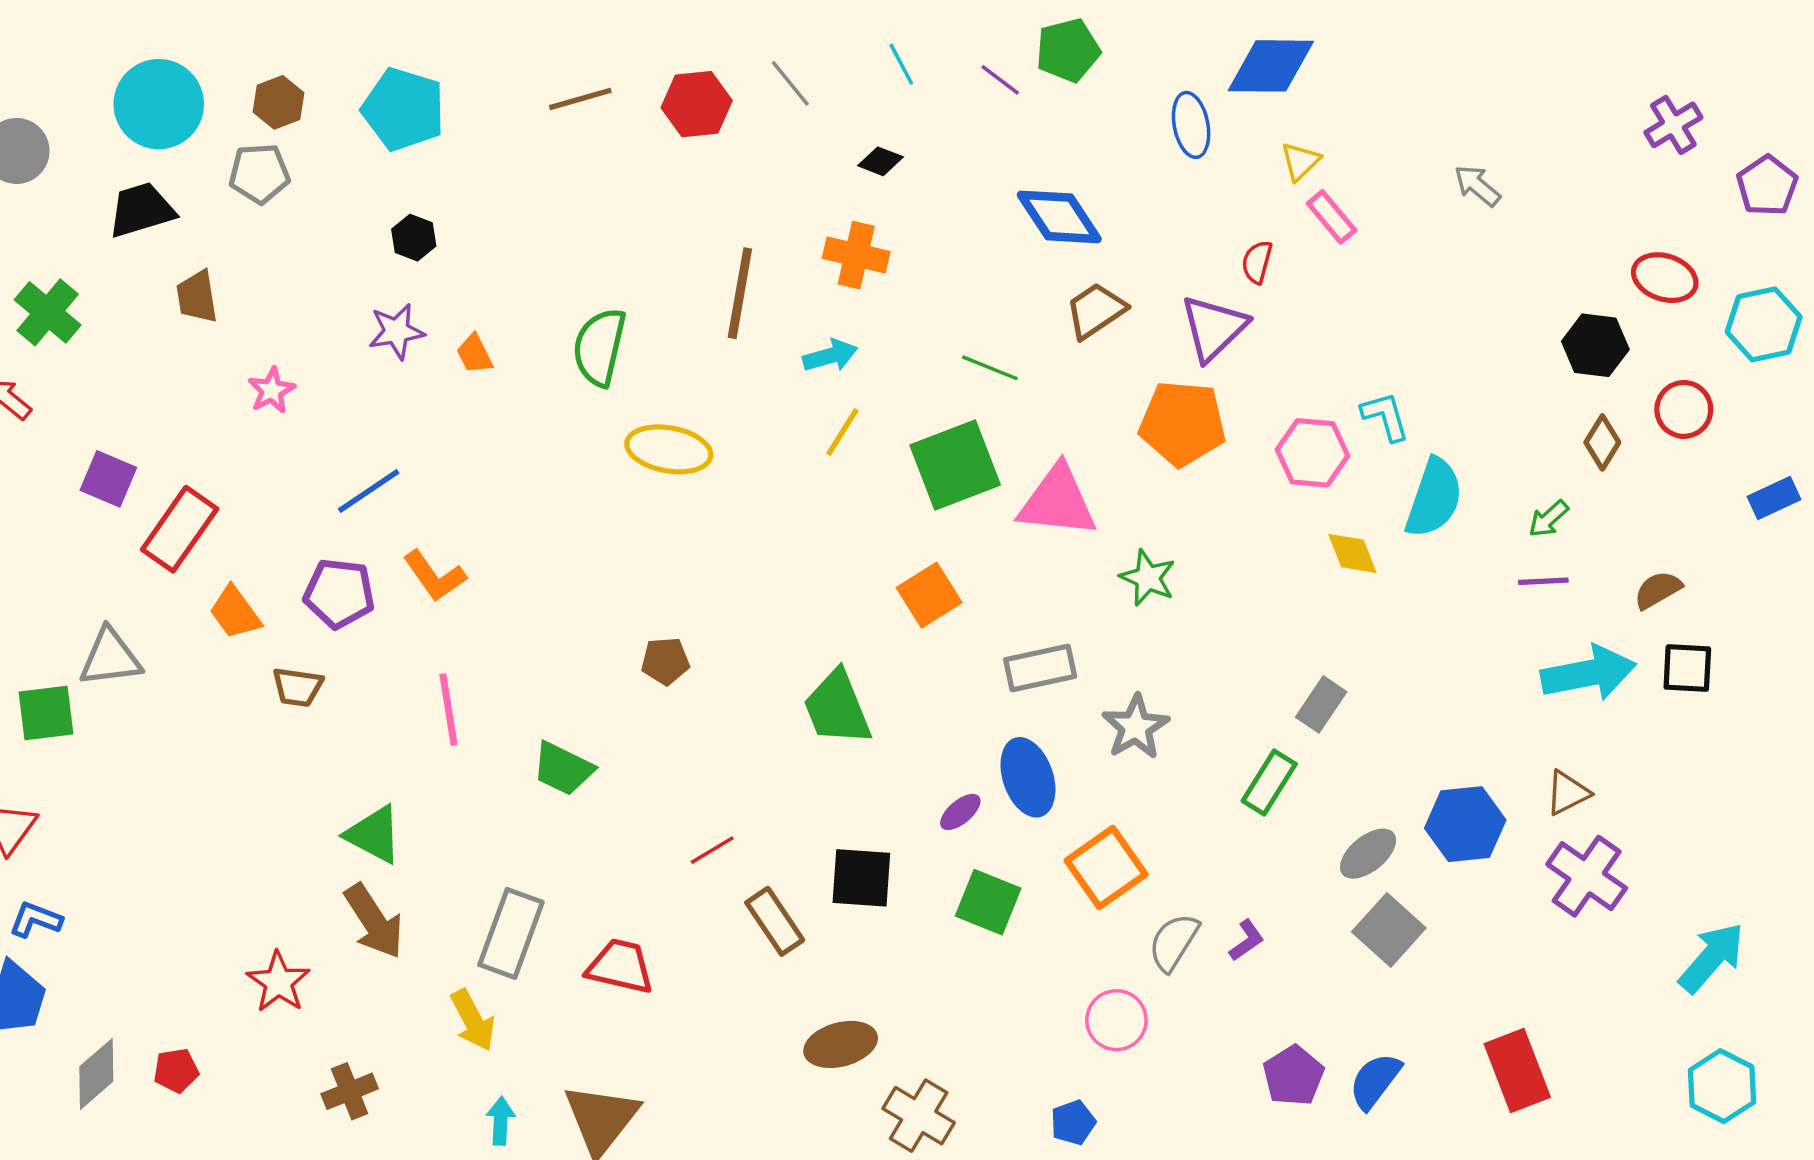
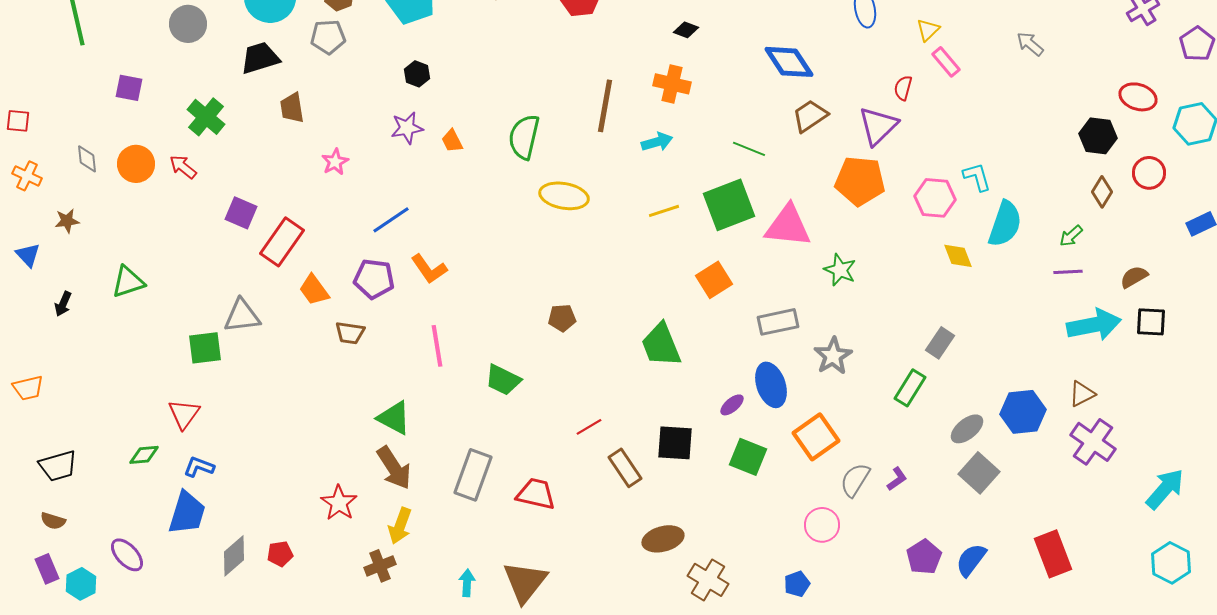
yellow line: (842, 432) -> (664, 211), moved, turned 40
yellow arrow: (473, 1020) -> (400, 526), moved, turned 48

